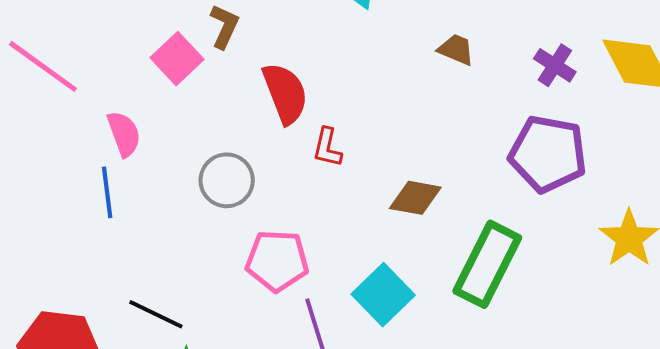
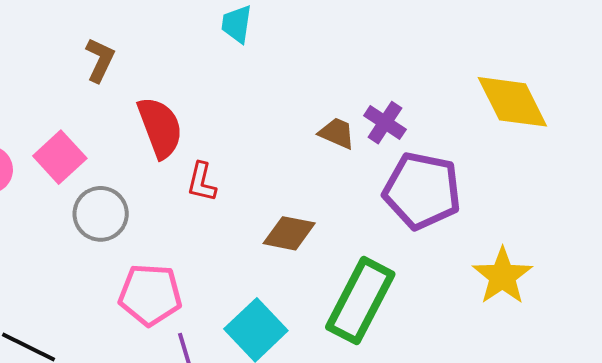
brown trapezoid: (456, 50) -> (337, 133), moved
pink square: (177, 59) -> (60, 157), moved
purple cross: (555, 65) -> (385, 123), moved

